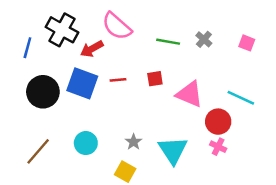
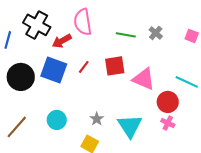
pink semicircle: (117, 26) -> (83, 22), turned 40
red square: (155, 79) -> (115, 66), size x1.5
red line: (118, 80) -> (84, 67), turned -48

